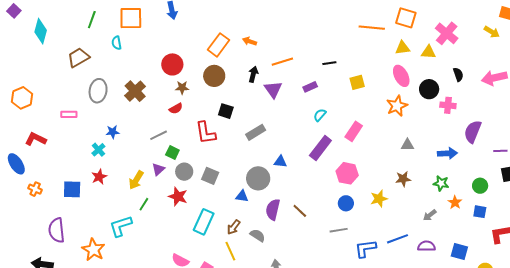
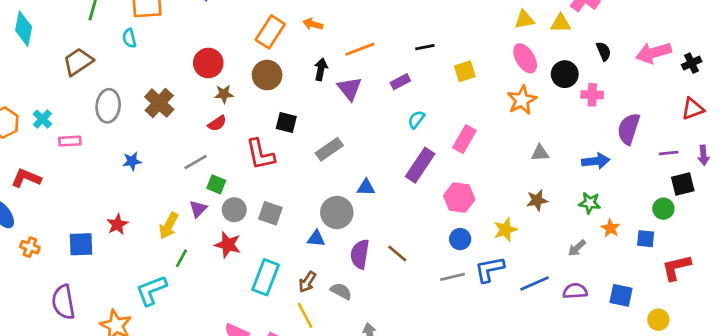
cyan cross: (98, 150) -> (42, 119), moved
green circle: (480, 186) -> (663, 209), moved
blue L-shape: (365, 249) -> (489, 269), moved

